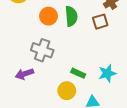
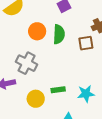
green rectangle: (78, 73) -> (58, 90), turned -40
yellow circle: (67, 91) -> (36, 99), moved

